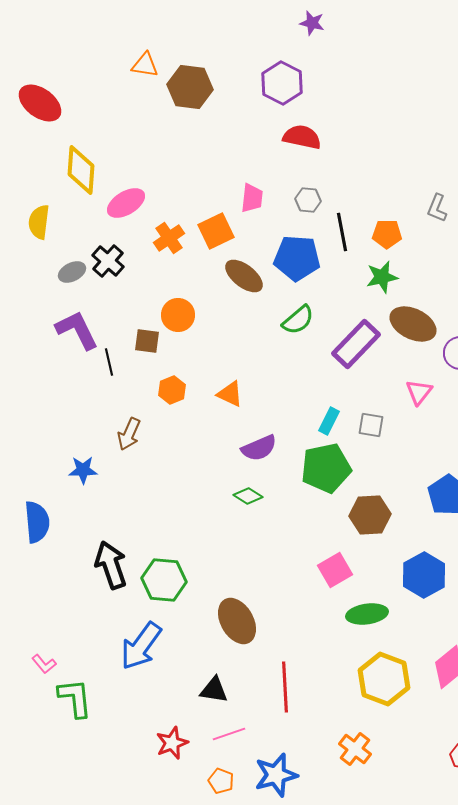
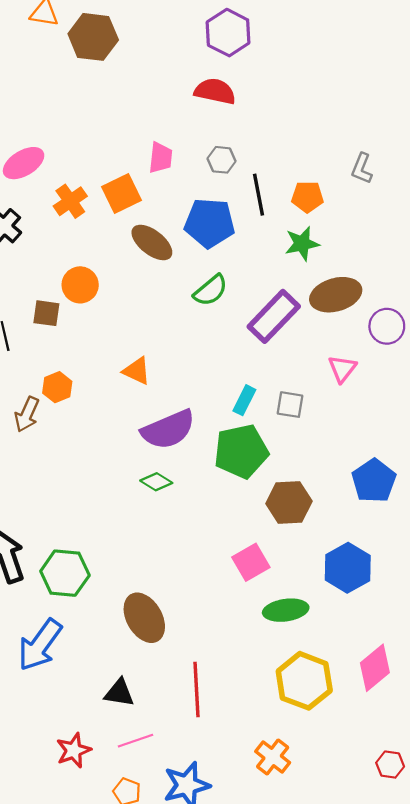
purple hexagon: (282, 83) -> (228, 33), moved
brown ellipse: (413, 324) -> (336, 295), turned -42
orange hexagon: (172, 390) -> (57, 387), moved
purple semicircle: (259, 448) -> (168, 430), size x1.4

